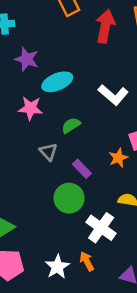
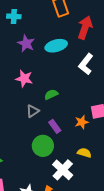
cyan ellipse: (57, 82) -> (56, 46), moved
white L-shape: (113, 95) -> (86, 64), moved, turned 80
gray triangle: (48, 152) -> (33, 111), turned 32

